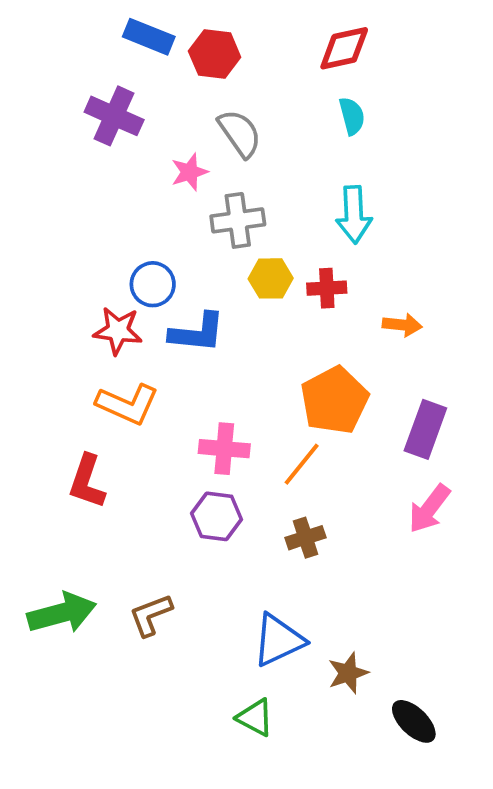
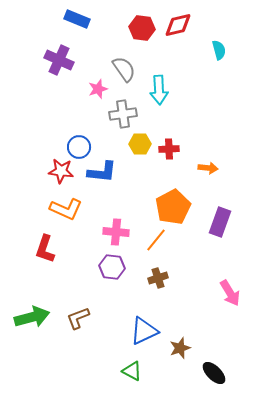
red hexagon: (215, 54) -> (142, 28), moved
cyan semicircle: (352, 116) -> (219, 50), moved
cyan arrow: (354, 215) -> (159, 90), moved
pink arrow: (429, 509) -> (230, 293), moved, turned -68

